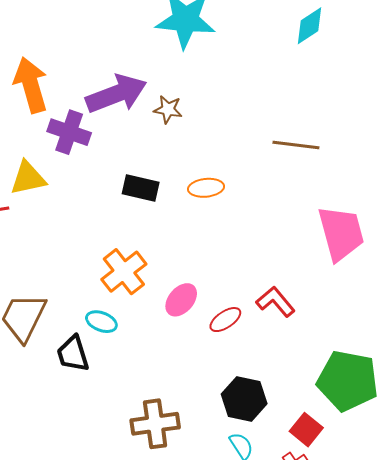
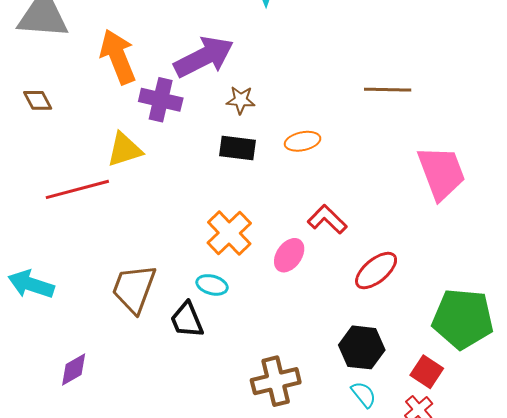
brown star: (168, 109) -> (241, 100), moved
red L-shape: (275, 302) -> (327, 219), moved
red ellipse: (225, 320) -> (376, 271), moved, size x1.4

